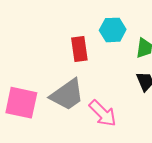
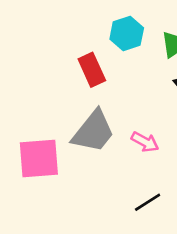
pink arrow: (103, 113) -> (145, 142), size x0.7

